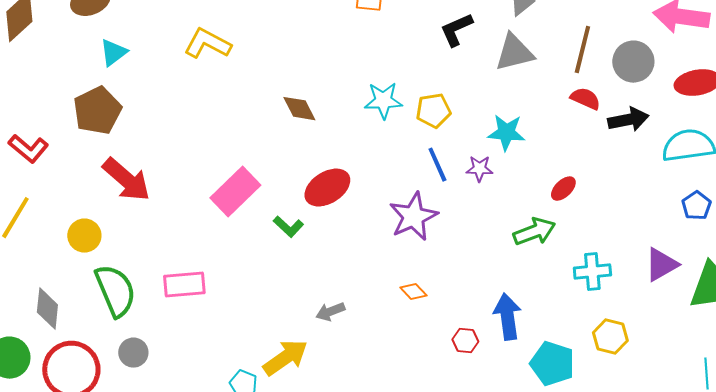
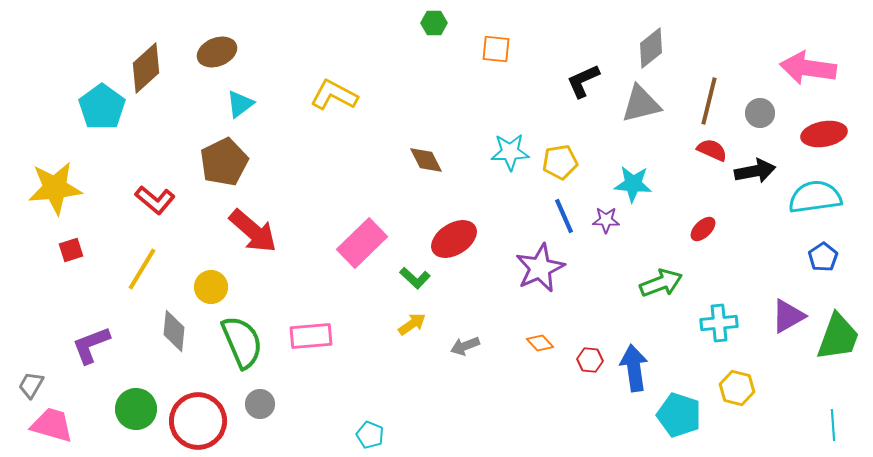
gray circle: (633, 62) -> (760, 113), size x0.7
red ellipse: (563, 189) -> (703, 229), moved
gray diamond: (47, 309) -> (174, 331), moved
gray arrow: (330, 312) -> (465, 346), moved
red hexagon: (465, 341) -> (590, 360), moved
yellow arrow: (285, 358) -> (412, 324), moved, size x0.6

